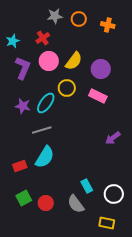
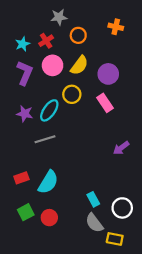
orange circle: (79, 19) -> (78, 35), moved
cyan star: (13, 41) -> (23, 44), moved
pink rectangle: (98, 96) -> (105, 103), turned 30
cyan semicircle: (45, 157) -> (48, 182), moved
gray semicircle: (76, 204) -> (94, 223), moved

